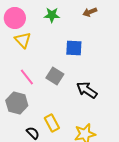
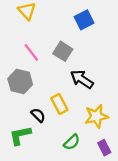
blue square: (74, 48) -> (84, 20), turned -30
black arrow: (87, 90) -> (82, 79), moved

